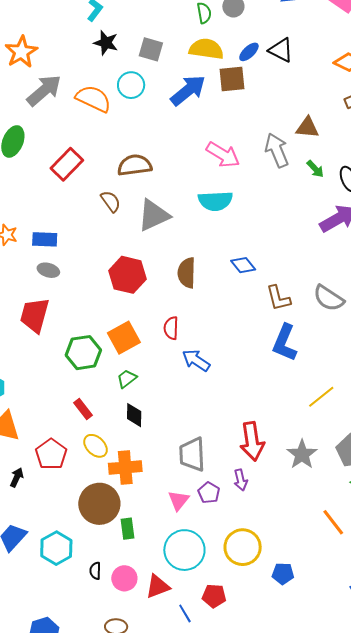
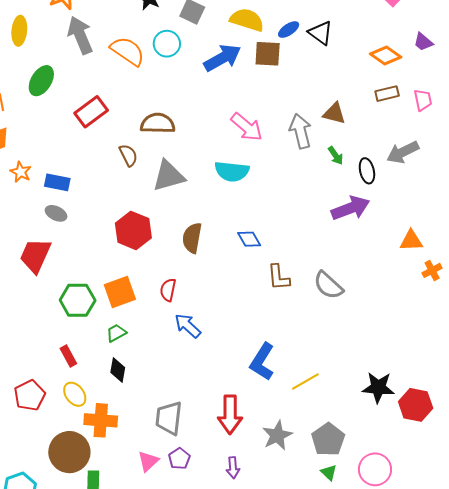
gray arrow: (44, 90) -> (80, 35), turned -81
blue L-shape: (285, 343) -> (262, 362), moved
purple arrow: (241, 480) -> (233, 468), moved

